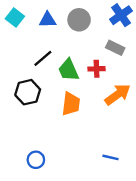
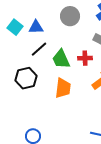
cyan square: (15, 17) -> (15, 27), moved
blue triangle: (48, 20) -> (36, 27), moved

